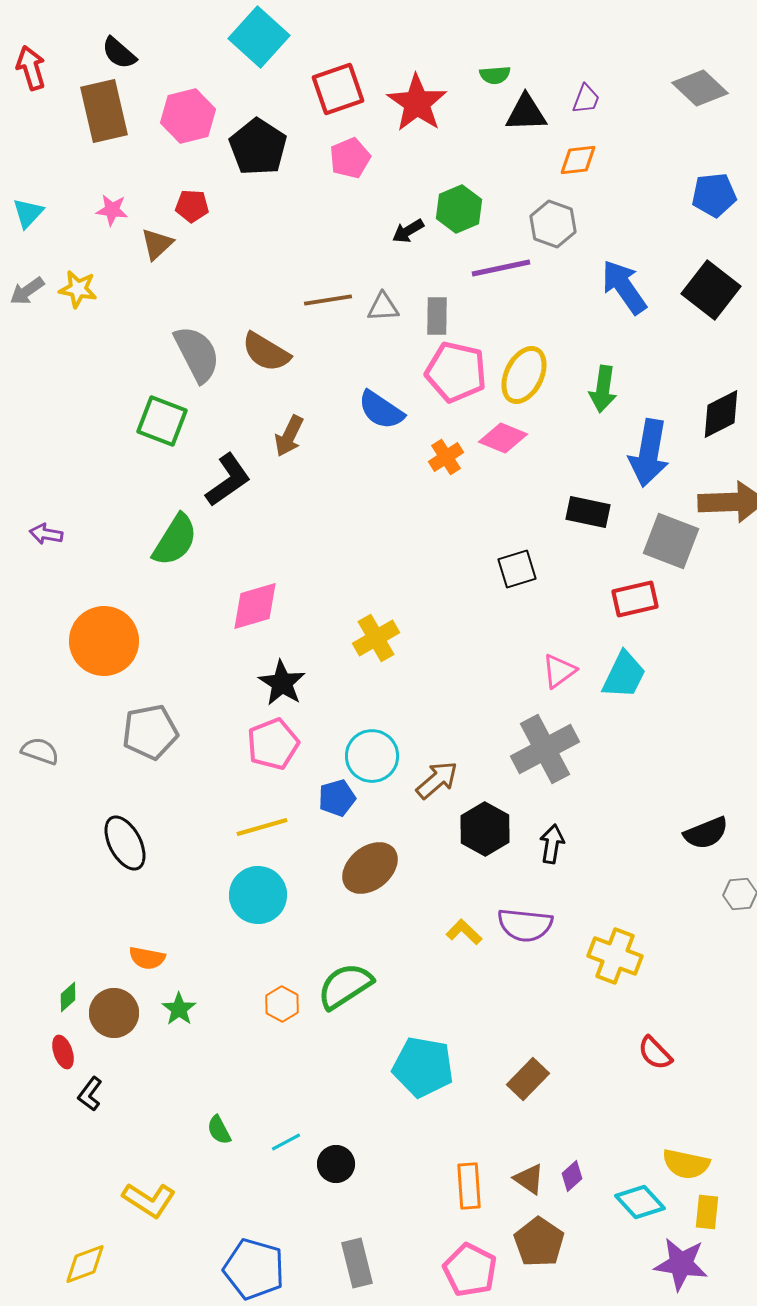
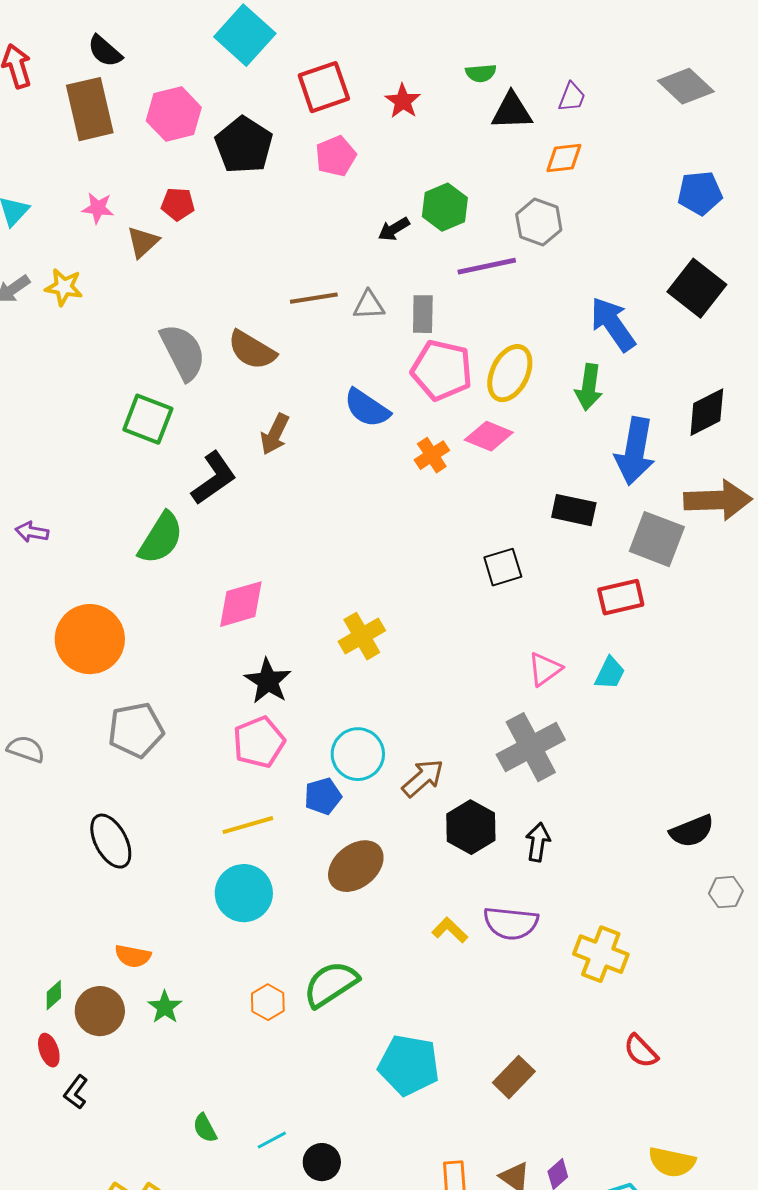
red star: (417, 103) -> (403, 101), size x0.6
blue arrow: (624, 287) -> (613, 324), moved
cyan trapezoid: (624, 675) -> (610, 673), size x0.7

